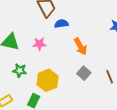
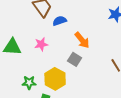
green star: (20, 70) -> (29, 83), moved
gray square: (84, 73) -> (75, 59), moved

